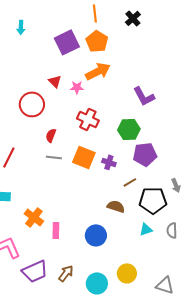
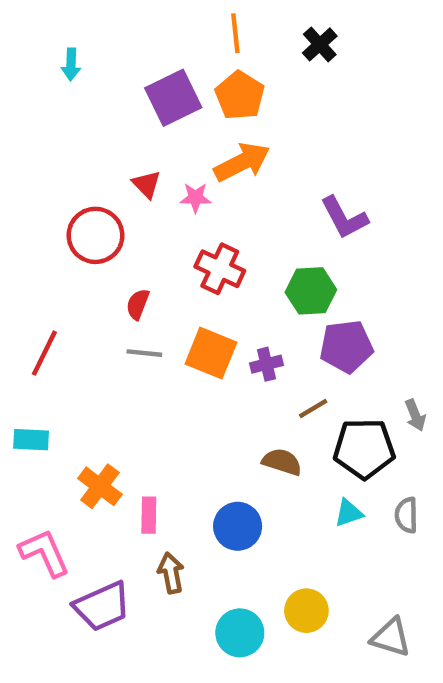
purple cross: (109, 162) -> (266, 364), turned -32
brown arrow: (66, 273) -> (171, 573), moved, turned -48

